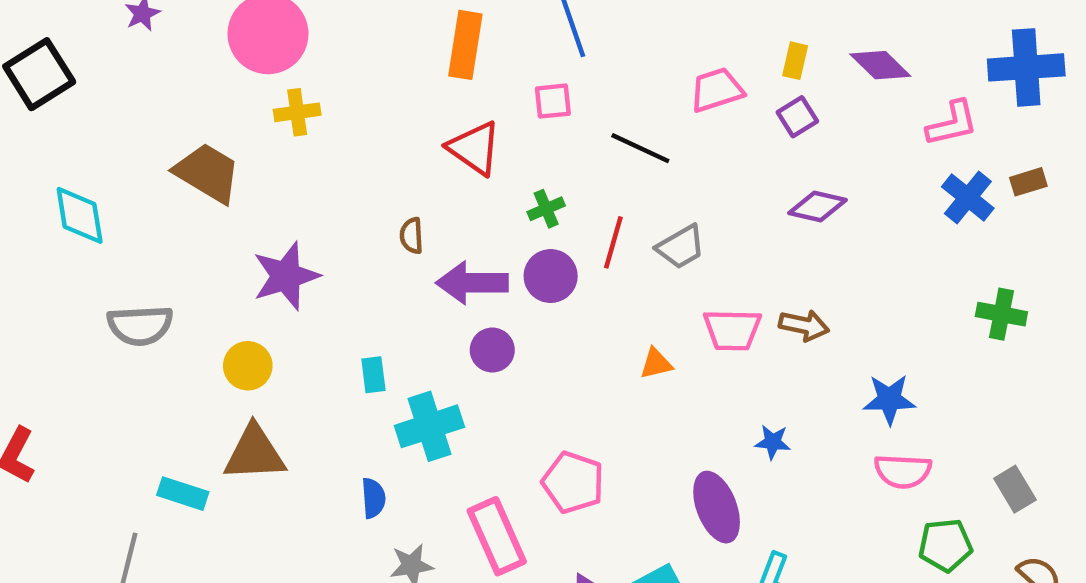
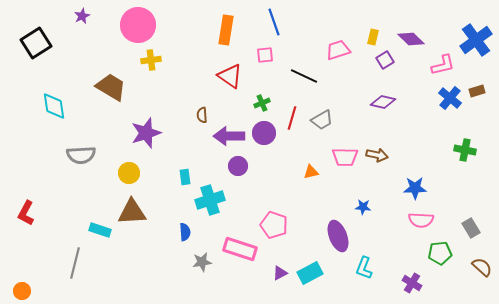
blue cross: (1026, 67) -> (476, 40), turned -32
purple square: (797, 117) -> (385, 60), moved
pink rectangle: (497, 536) -> (240, 249), turned -48

